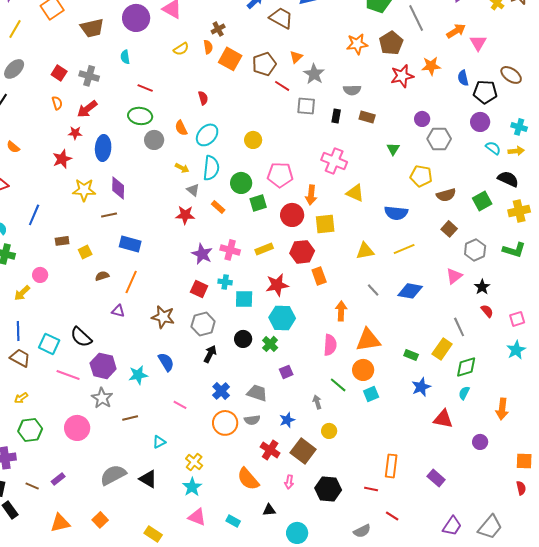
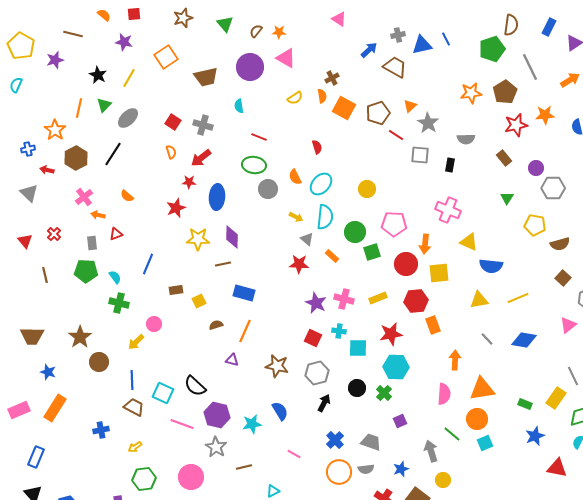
brown rectangle: (367, 117) -> (504, 158), moved, turned 35
blue semicircle: (396, 213) -> (491, 266), moved
gray arrow: (317, 402) -> (431, 451), size x1.5

